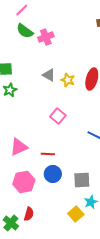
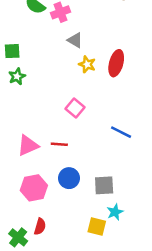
gray triangle: (49, 75) -> (75, 40), moved
red line: (48, 154) -> (59, 144), moved
yellow square: (76, 214) -> (97, 227), turned -35

